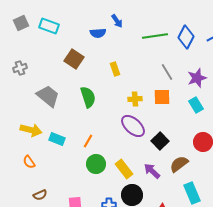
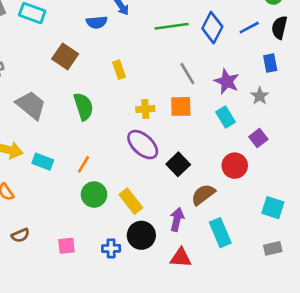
purple star: (197, 78) -> (227, 81), turned -30
purple arrow: (152, 171) -> (177, 220), moved, turned 60

